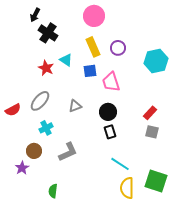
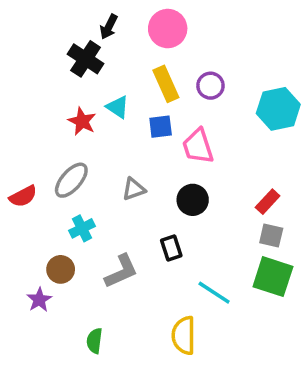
black arrow: (35, 15) -> (109, 27), moved
black rectangle: (110, 132) -> (171, 248), moved
green square: (156, 181) -> (273, 277), moved
yellow semicircle: (127, 188) -> (184, 335), moved

